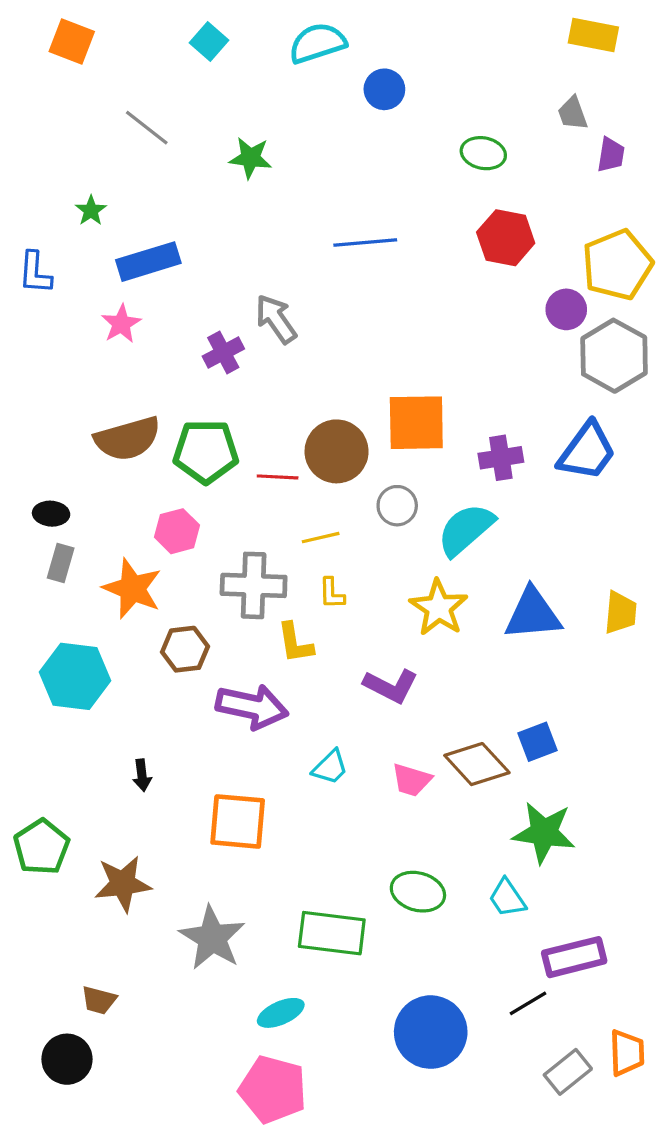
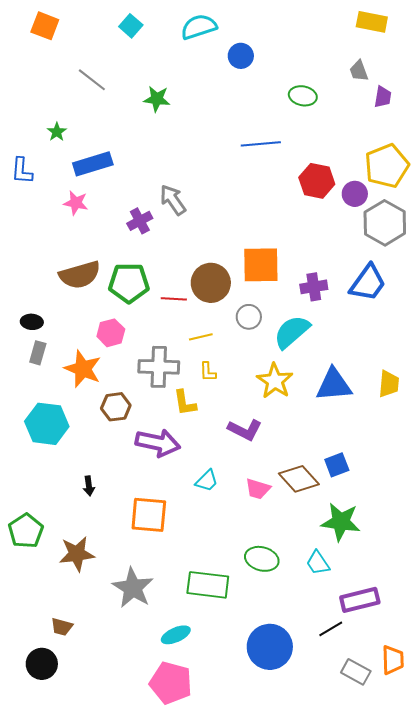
red hexagon: (506, 238) -> (317, 181), moved
blue line: (365, 242) -> (261, 144), moved
pink star: (121, 324) -> (76, 203), turned -30
gray rectangle: (568, 1072) -> (356, 672), turned 68

